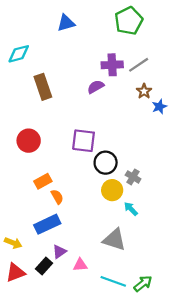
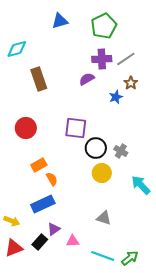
green pentagon: (129, 21) -> (104, 26), moved
blue star: (159, 107) -> (116, 97), moved
gray cross: (133, 177) -> (121, 151), moved
cyan arrow: (131, 209) -> (141, 185), moved, size x1.5
gray triangle: (114, 240) -> (104, 218), size x0.7

